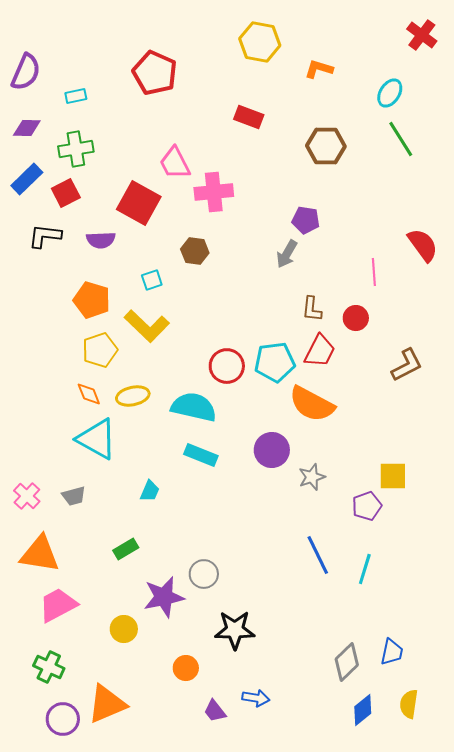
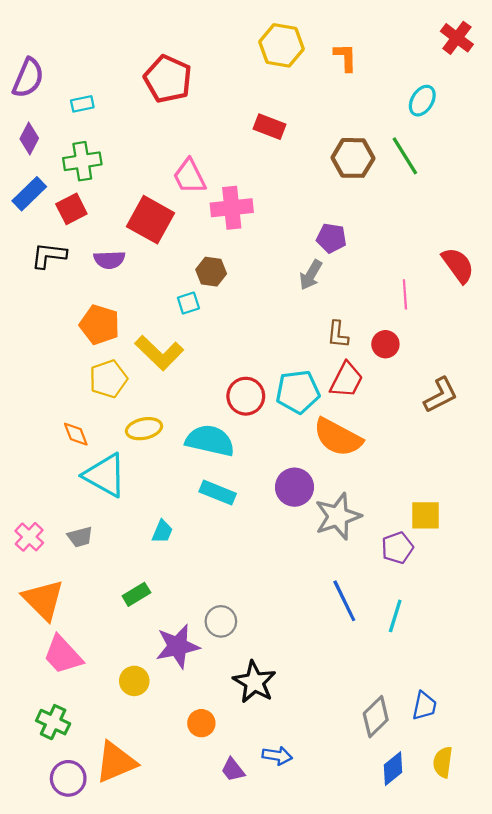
orange L-shape: (319, 69) -> (345, 57), moved, turned 72
purple diamond: (27, 128) -> (29, 138), turned -64
green line: (401, 139) -> (405, 156), moved
cyan square: (152, 280) -> (188, 303), moved
orange diamond: (89, 394) -> (76, 434), moved
gray star: (312, 477) -> (338, 516), size x1.6
orange triangle: (40, 554) -> (43, 600), turned 36
pink trapezoid: (58, 605) -> (63, 655), turned -105
black star: (235, 630) -> (254, 682), turned 30

